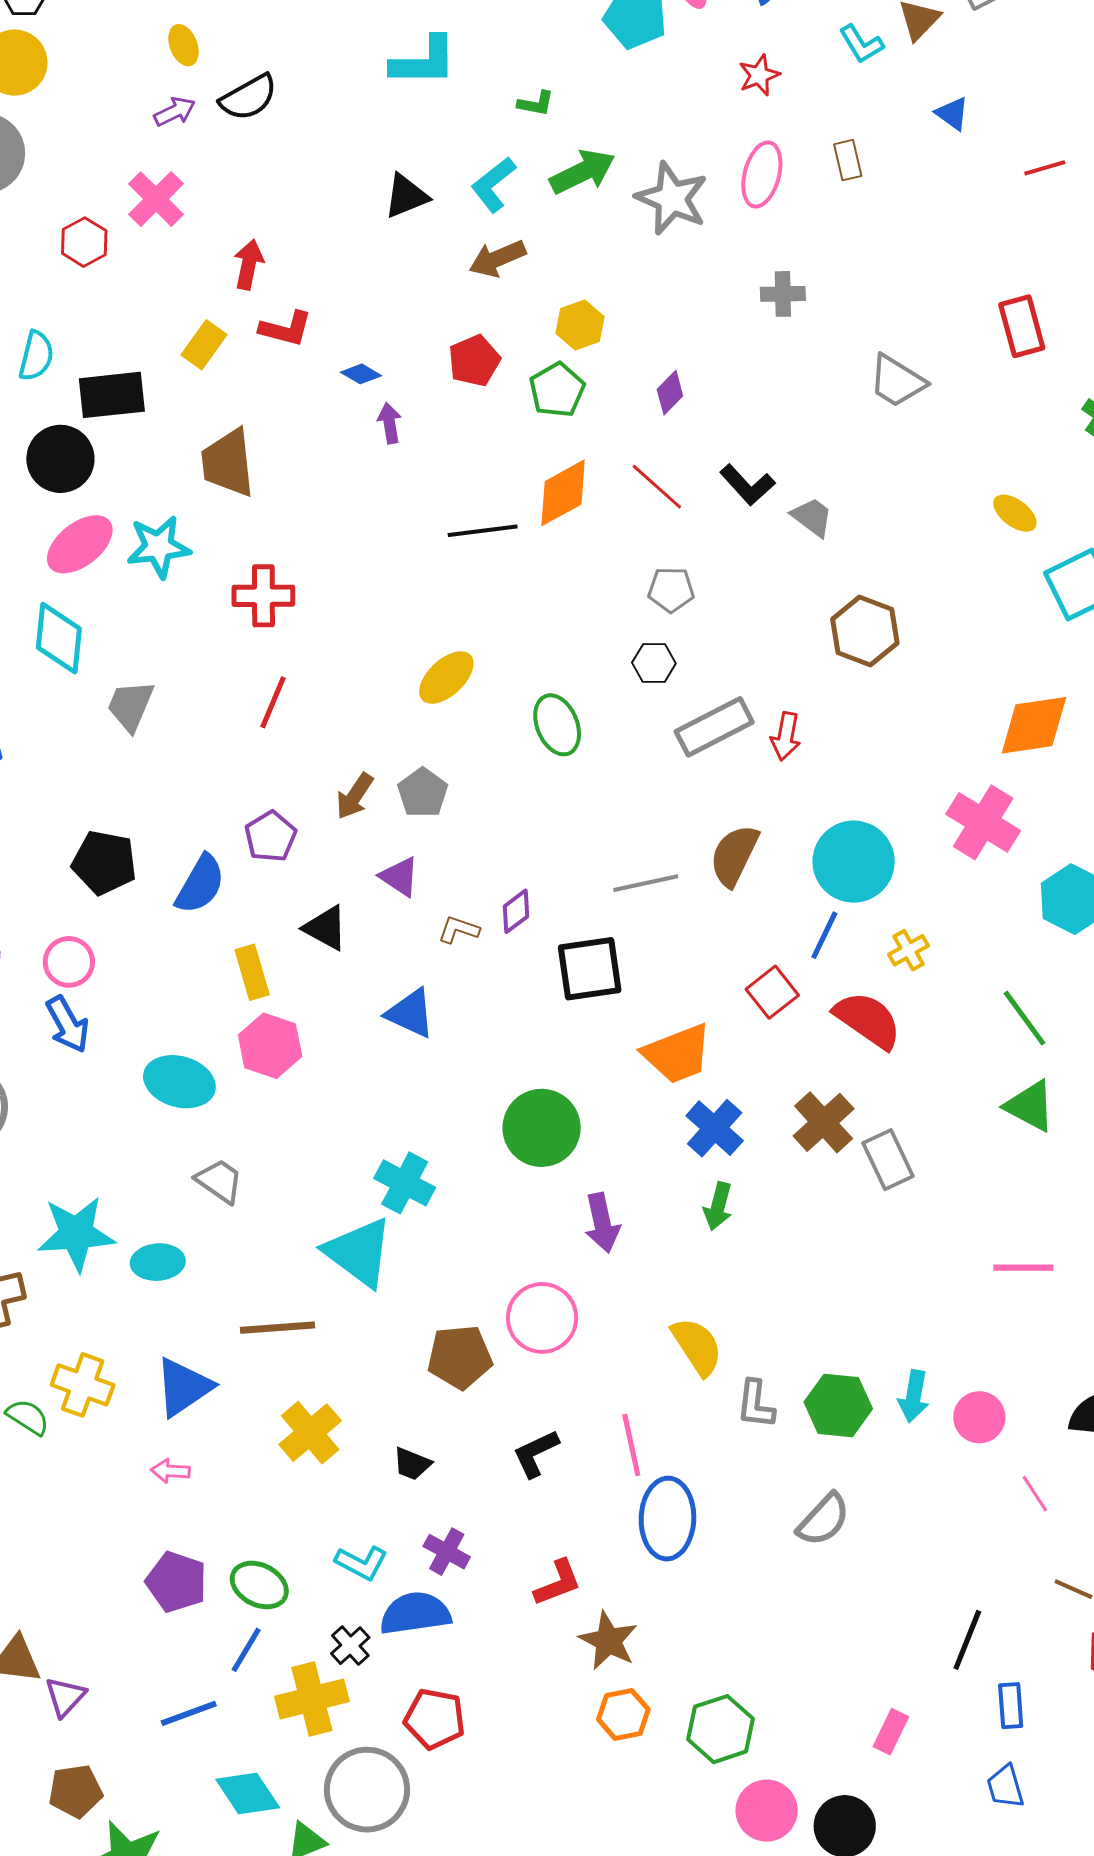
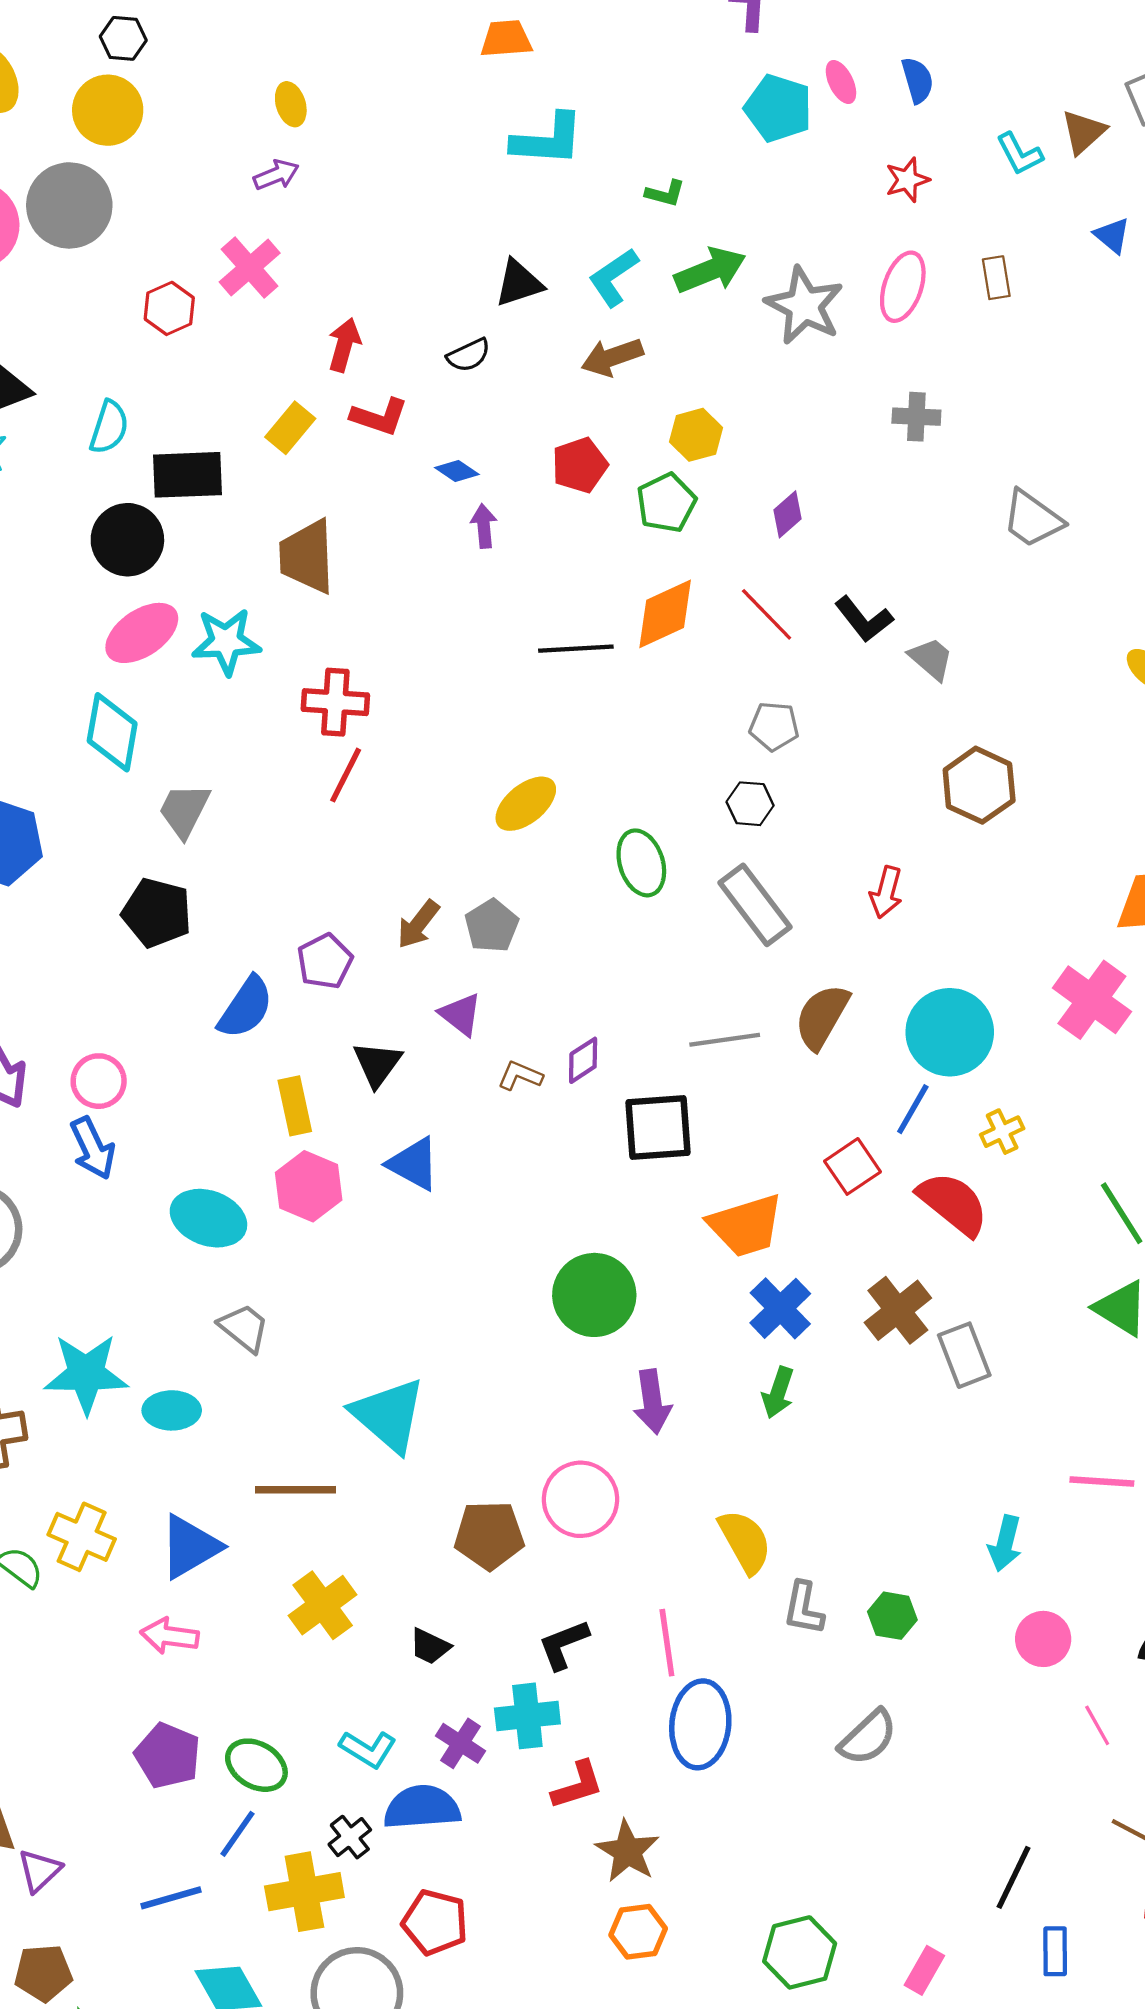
black semicircle: (249, 97) -> (469, 355), moved, size x0.7
red line: (273, 702) -> (346, 775), moved
gray rectangle: (714, 727) -> (755, 905), moved, turned 76
black pentagon: (104, 863) -> (157, 913), moved
black triangle: (326, 928) -> (377, 1064), turned 33
blue triangle: (410, 1013) -> (413, 1164), moved
cyan cross: (405, 1183) -> (527, 1716), moved, turned -38
cyan arrow: (914, 1396) -> (1005, 1543), moved
green hexagon: (838, 1405) -> (892, 1616), size x0.7
pink arrow: (170, 1471) -> (170, 1636), size x1.4
green hexagon: (721, 1729) -> (800, 1952), moved

